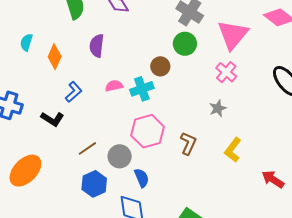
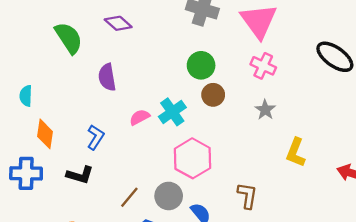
green circle: (185, 44) -> (201, 65), moved
orange diamond: (55, 57) -> (45, 134), moved
brown circle: (160, 66) -> (213, 95), moved
brown L-shape: (188, 143) -> (247, 196), moved

